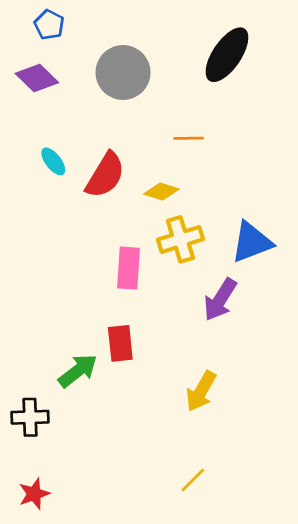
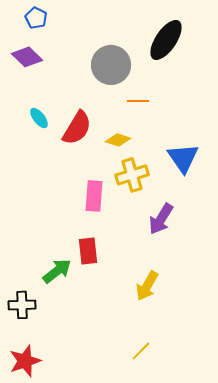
gray circle: (123, 73) -> (111, 65), moved
blue triangle: (252, 242) -> (183, 158), moved, turned -44
red star: (34, 494) -> (25, 361), size x1.4

